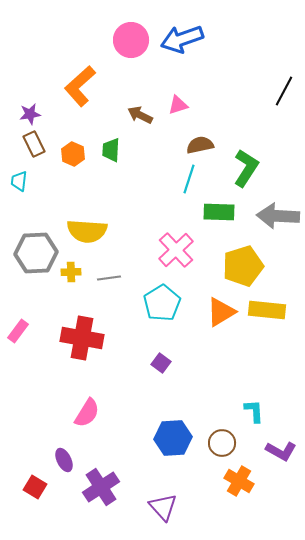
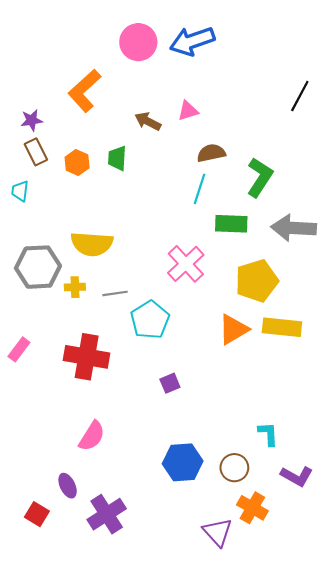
cyan pentagon: (162, 303) -> (150, 320), moved
purple square: (161, 363) -> (170, 383), turned 30
purple triangle: (163, 507) -> (217, 532), moved

